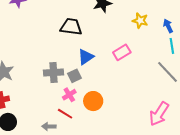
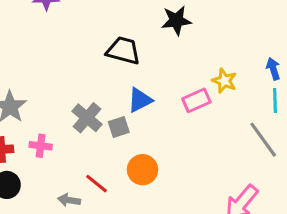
yellow star: (140, 21) -> (224, 81), moved
gray cross: (54, 73) -> (87, 118), turned 36
pink cross: (69, 95) -> (41, 146), moved, turned 32

